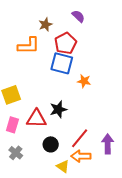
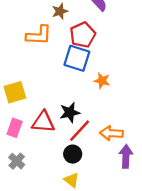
red line: (80, 138) -> (80, 131), moved
black circle: (51, 144) -> (73, 154), moved
orange arrow: (81, 156) -> (112, 133), moved

